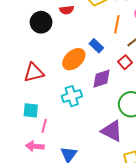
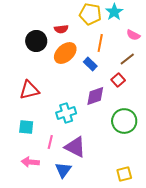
orange line: (117, 24) -> (100, 43), moved
orange ellipse: (74, 59) -> (65, 53), moved
pink line: (44, 126) -> (50, 142), moved
purple triangle: (112, 131) -> (75, 147), moved

